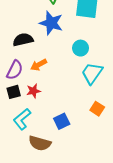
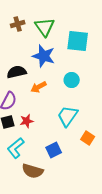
orange arrow: (39, 65) -> (39, 87), moved
cyan trapezoid: (92, 73) -> (68, 116), moved

